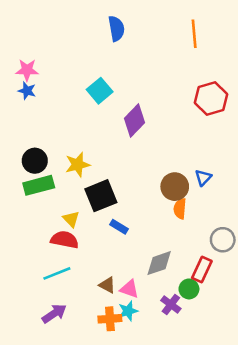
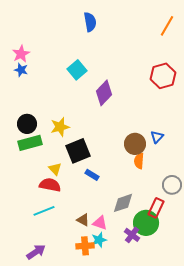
orange line: (194, 34) -> (167, 26), moved, turned 35
pink star: (27, 70) -> (21, 54), turned -30
green circle: (189, 289) -> (146, 223), size x1.6
purple arrow: (54, 314) -> (36, 252), moved

